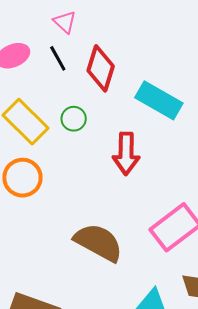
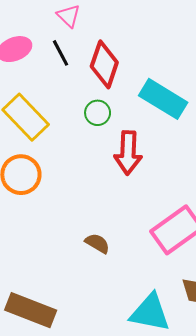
green circle: (74, 119) -> (98, 113), moved
brown semicircle: (99, 242) -> (97, 243), size x0.5

